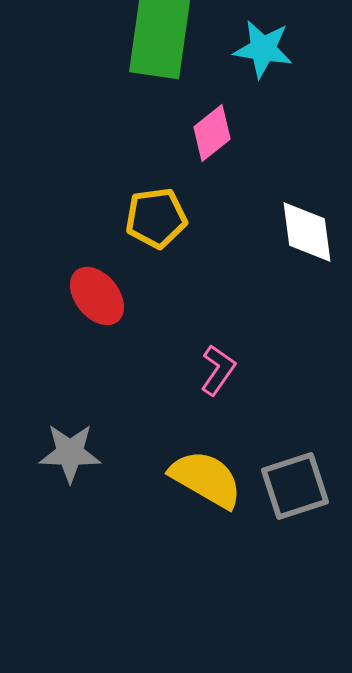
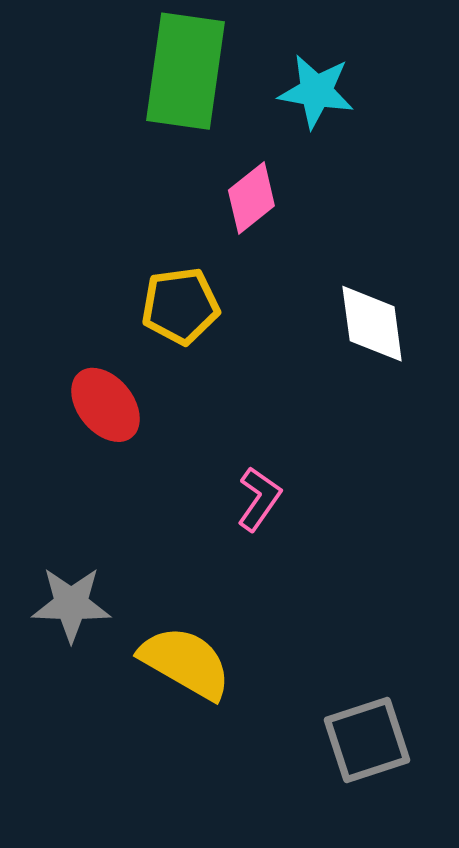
yellow semicircle: (206, 479) -> (185, 663), moved
gray square: (295, 486) -> (367, 740), moved

